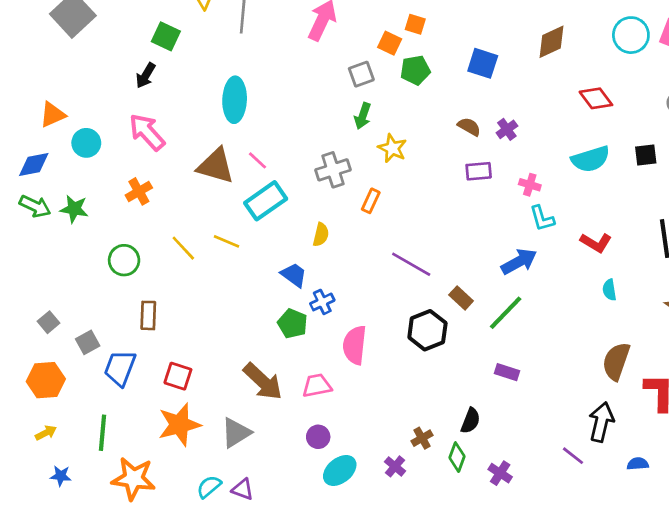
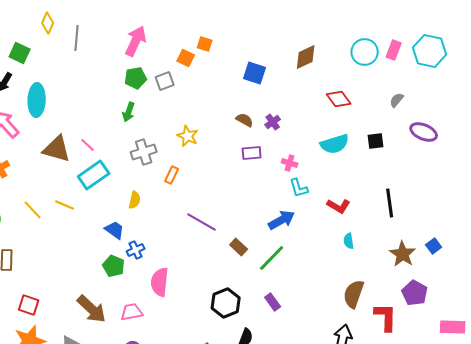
green pentagon: (415, 70) -> (136, 78), moved
cyan ellipse: (235, 100) -> (37, 100), moved
green arrow: (363, 116) -> (129, 112), moved
black hexagon: (427, 330) -> (226, 303), moved
purple rectangle: (507, 372) -> (273, 302), turned 36

